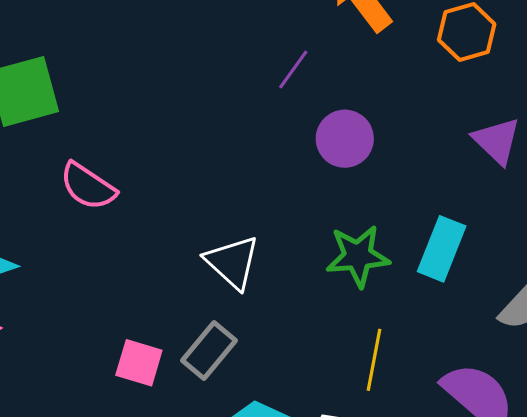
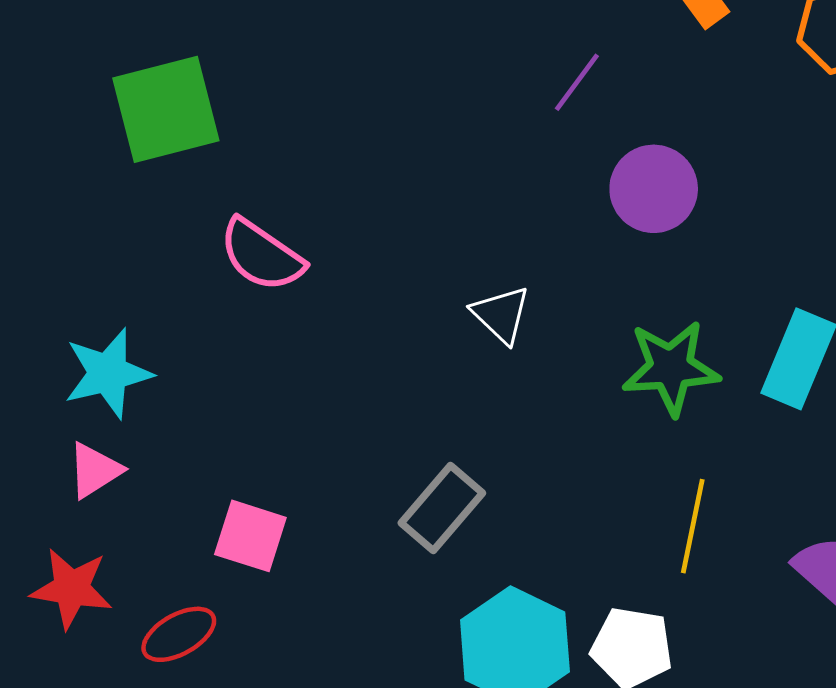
white triangle: (232, 262) -> (501, 315), moved, size x0.7
pink square: (139, 363) -> (250, 536), moved

